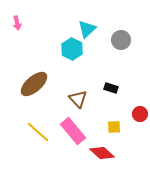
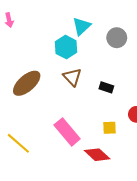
brown triangle: (78, 99) -> (72, 77), moved
yellow line: (38, 132) -> (18, 143), moved

